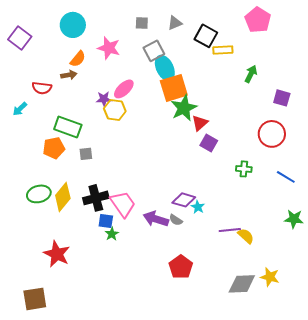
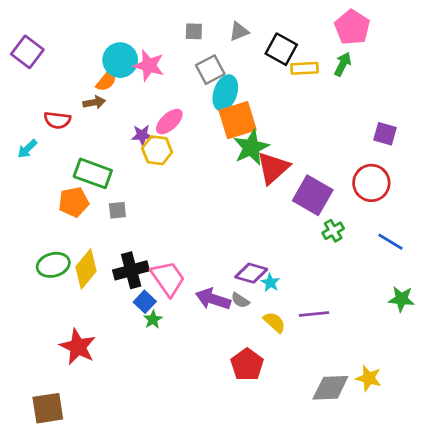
cyan circle: (73, 25) -> (120, 60), moved
cyan ellipse: (165, 68) -> (225, 93), turned 45
green arrow: (251, 74) -> (343, 64), moved
red triangle: (200, 123) -> (273, 168), size x1.5
purple square: (209, 143) -> (313, 195), moved, size x1.6
green cross: (244, 169) -> (333, 231), turned -35
blue square: (106, 221) -> (145, 302), turned 35
yellow semicircle: (246, 236) -> (274, 322), moved

